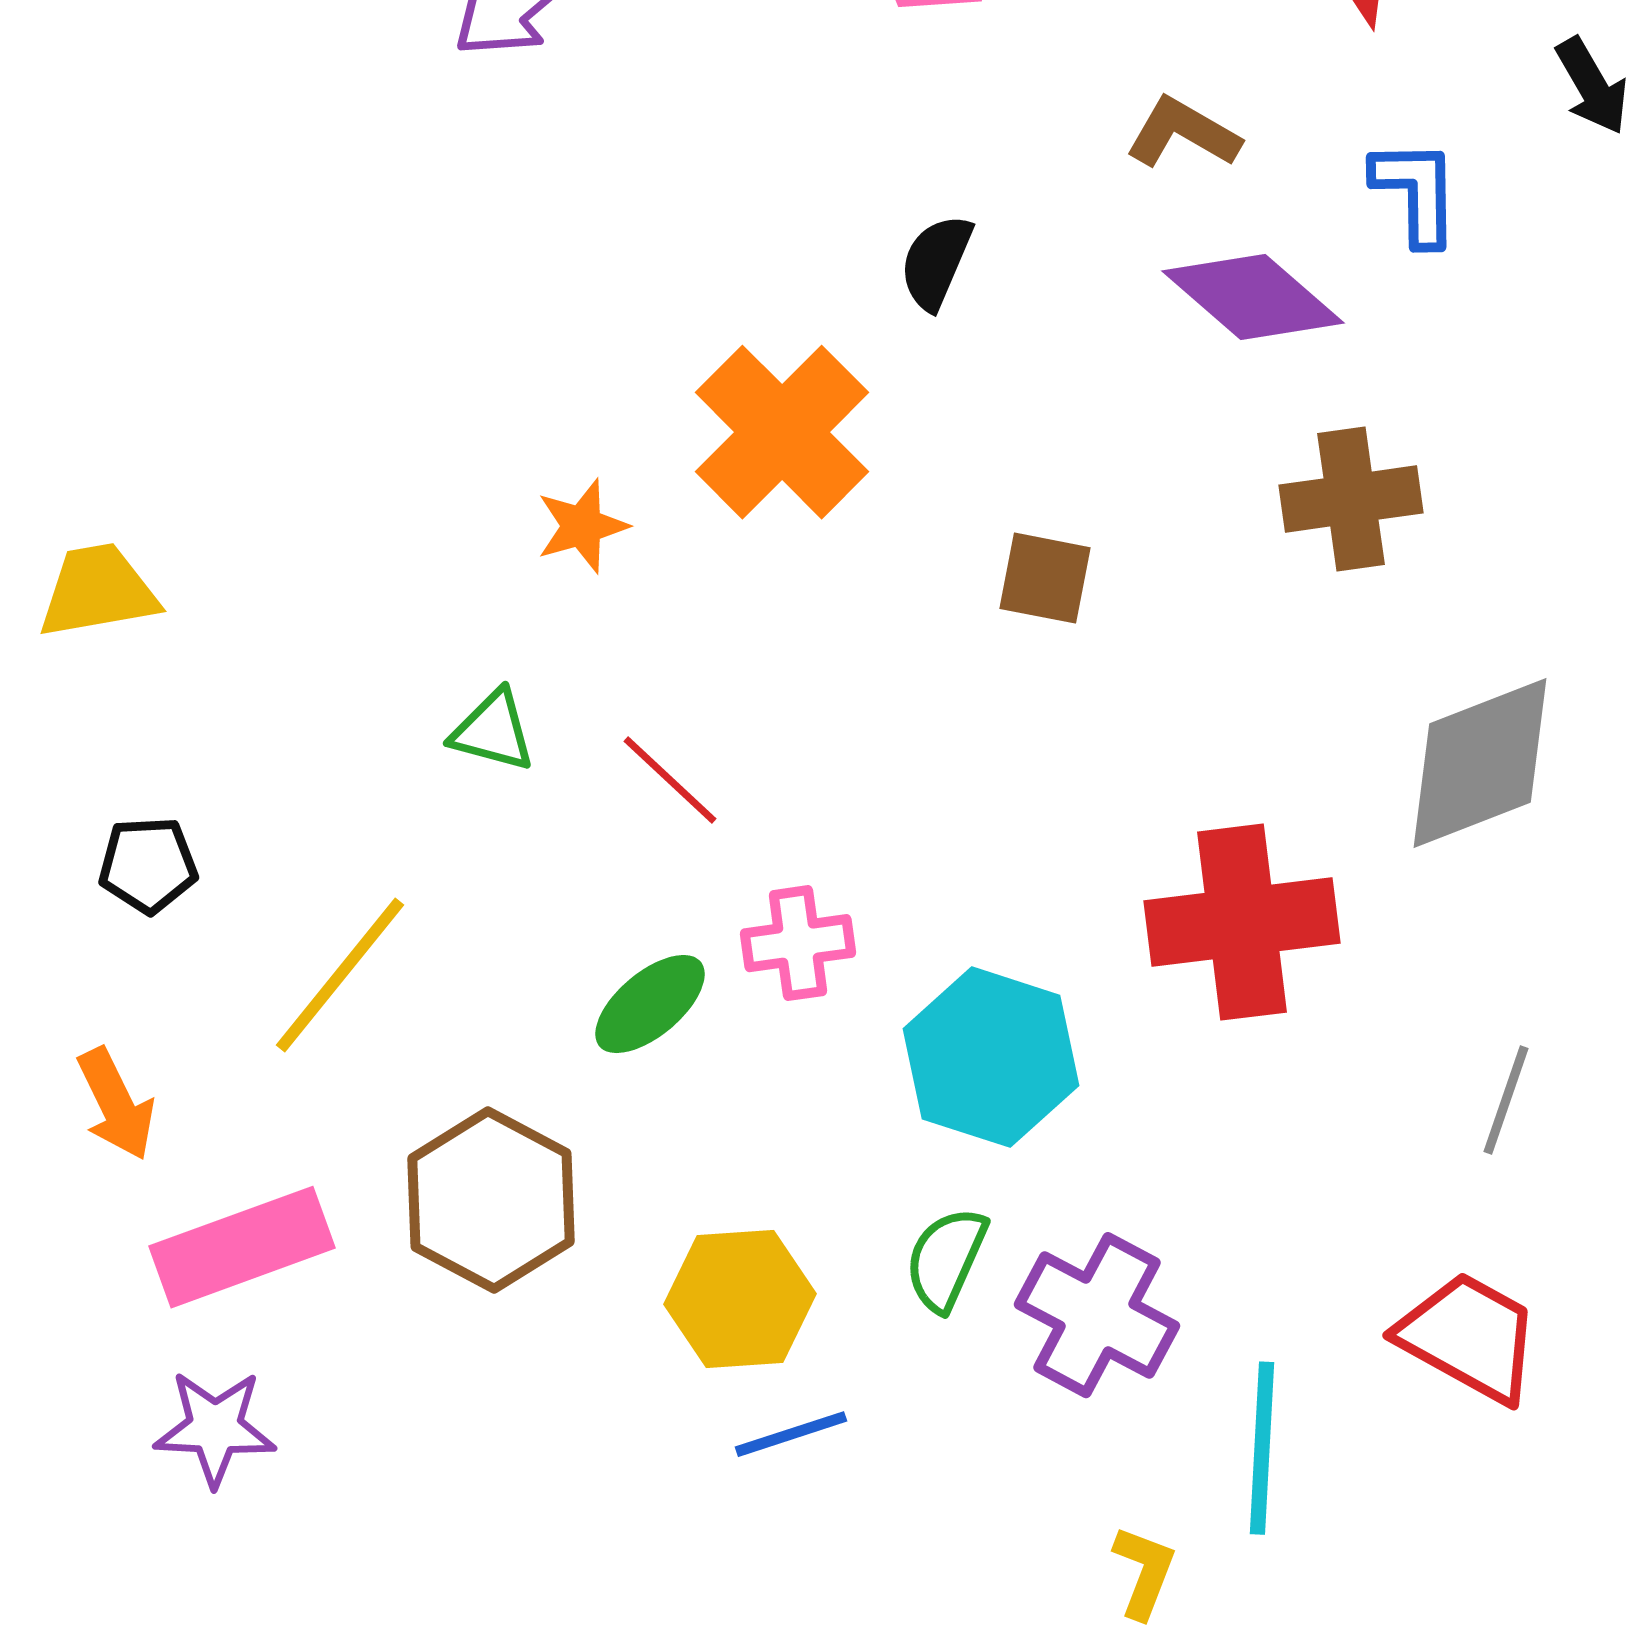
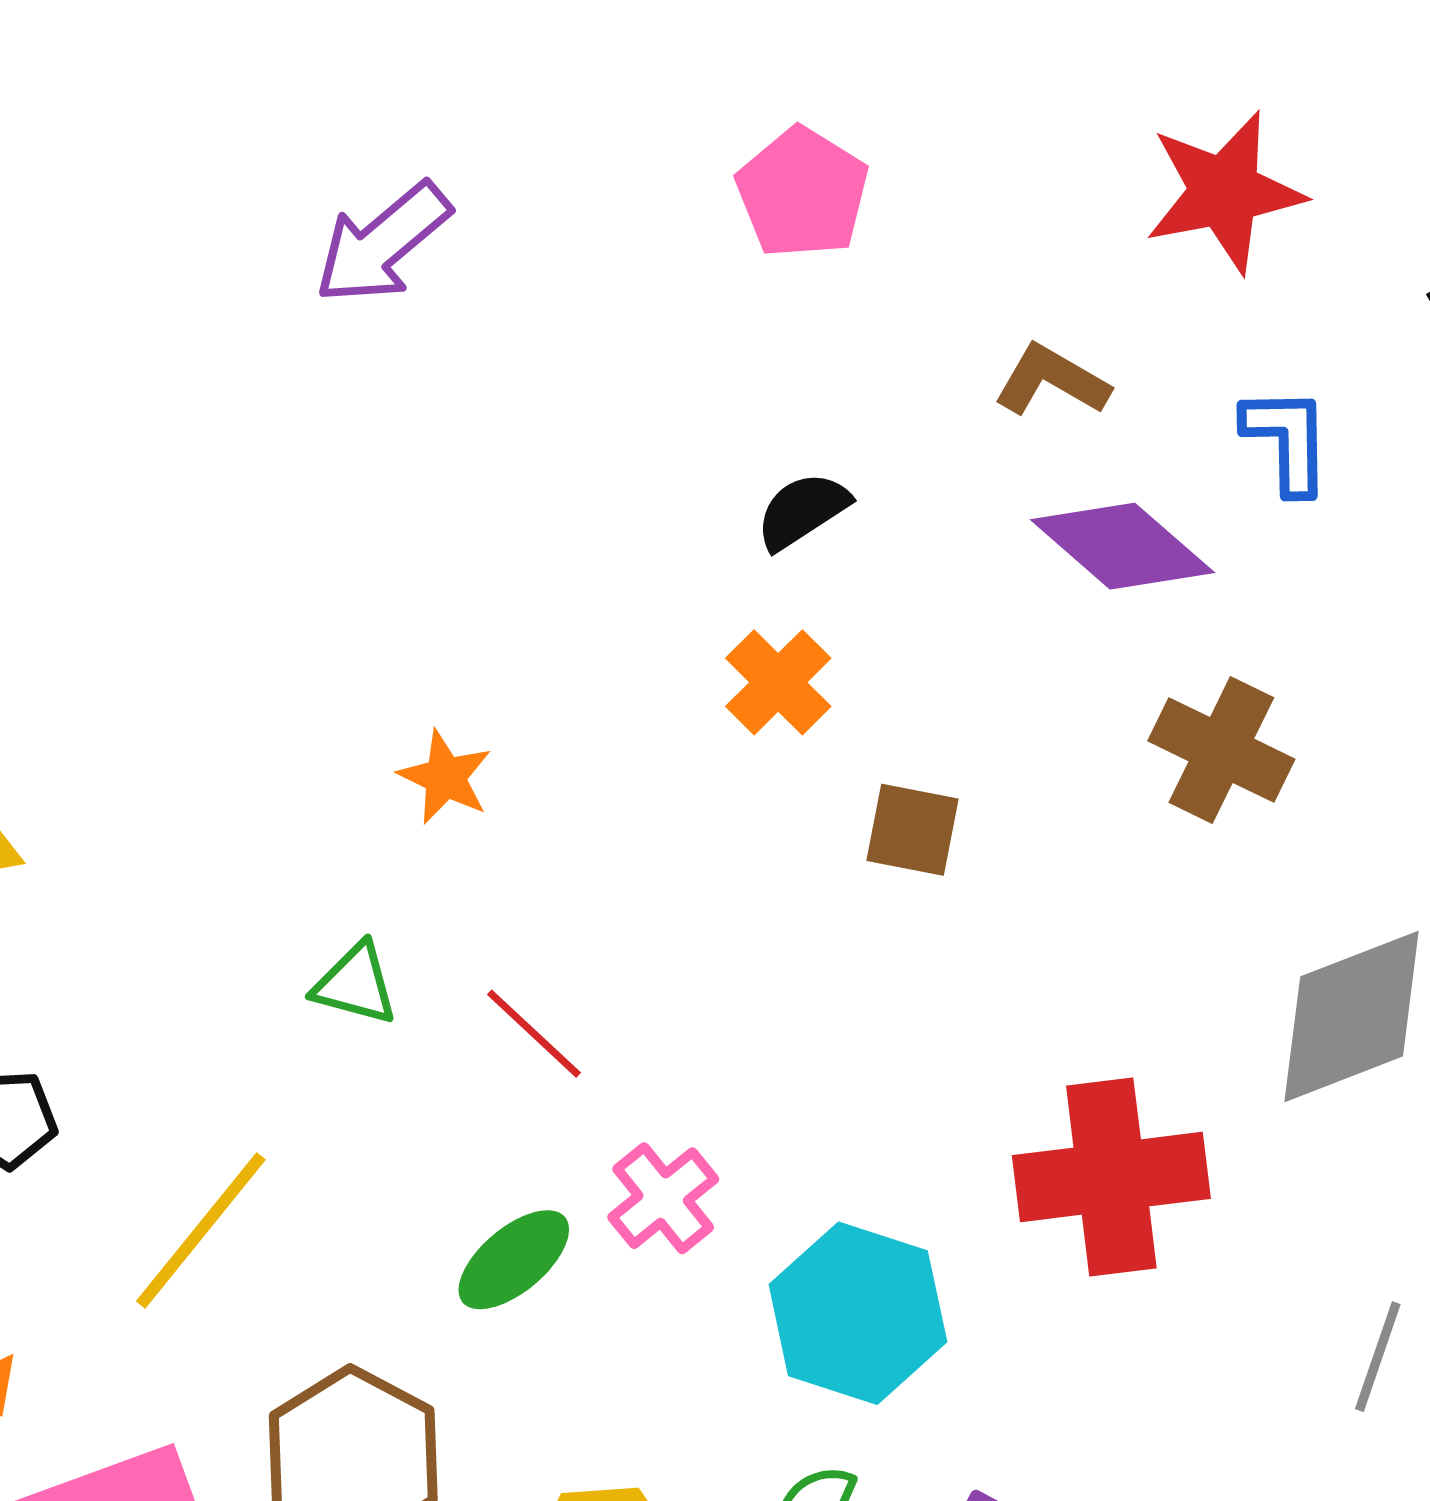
black semicircle: (936, 262) -> (802, 511), turned 34
orange cross: (782, 432) -> (778, 682), moved, size x0.6
brown cross: (1351, 499) -> (1221, 750), turned 34
orange star: (582, 526) -> (445, 777), turned -30
pink cross: (798, 943) -> (663, 1198), turned -31

